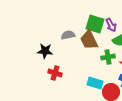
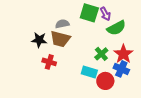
brown trapezoid: (89, 40) -> (60, 39), moved, turned -50
green cross: (108, 57) -> (101, 54), moved, turned -32

